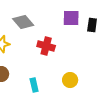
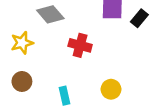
black rectangle: (92, 25) -> (139, 18), turned 32

